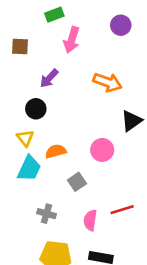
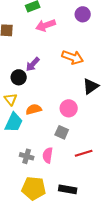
pink arrow: (72, 40) -> (46, 25), turned 54
purple arrow: (49, 78) -> (33, 64), moved
gray square: (77, 182) -> (62, 132), moved, turned -32
pink semicircle: (90, 220) -> (48, 155), moved

